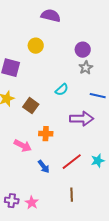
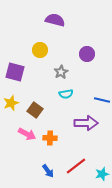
gray star: (86, 68) -> (61, 72), moved
cyan semicircle: (62, 90) -> (66, 94), turned 32
pink arrow: (23, 146) -> (27, 134), moved
cyan star: (98, 161) -> (102, 174), moved

